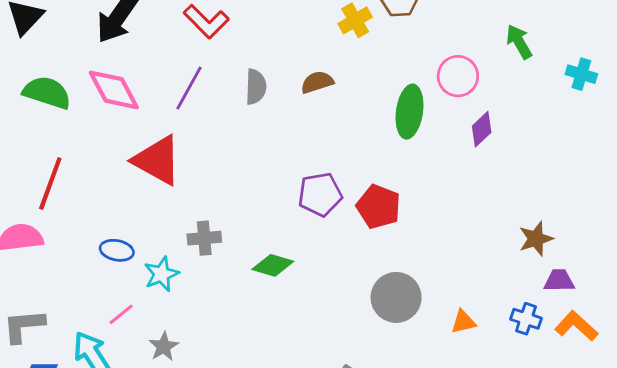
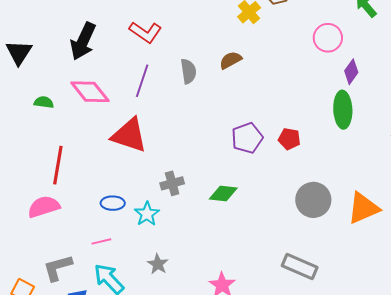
green semicircle: (47, 93) -> (44, 102), size x0.6
green ellipse: (410, 112) -> (343, 110), moved
red pentagon: (379, 207) -> (289, 139), size x0.7
pink line: (121, 314) -> (101, 241), moved, turned 36
orange triangle: (463, 322) -> (363, 208), size x1.8

